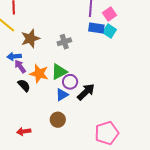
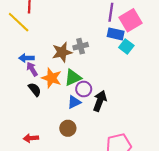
pink square: (110, 14) -> (131, 20), size x1.5
cyan square: (109, 31) -> (126, 46), moved
brown star: (30, 38) -> (62, 52), moved
black arrow: (86, 92) -> (100, 101), turned -30

